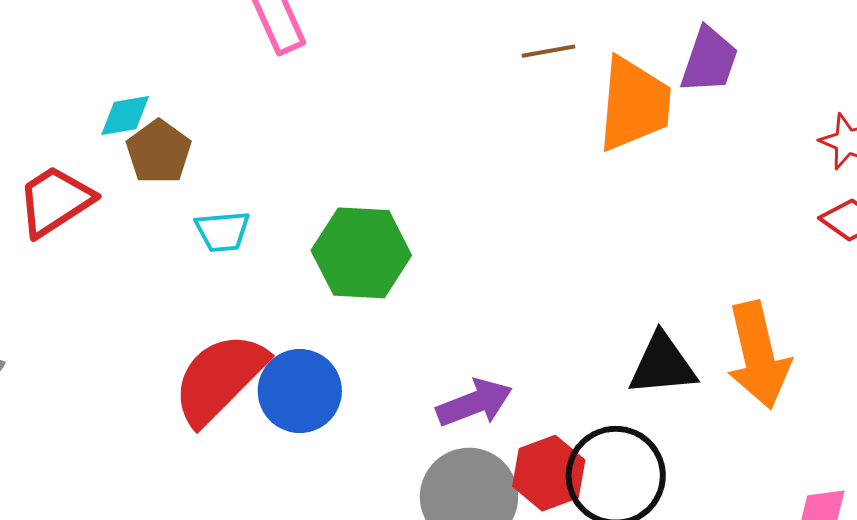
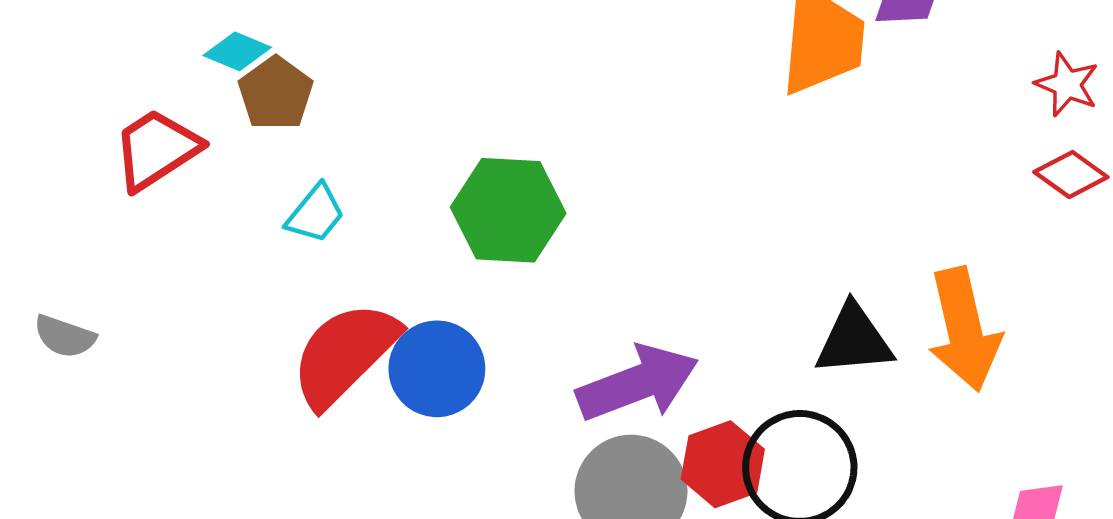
cyan diamond: (125, 115) -> (237, 51), turned 32
cyan trapezoid: (222, 231) -> (315, 214), moved, turned -46
purple arrow: (474, 403) -> (638, 383), size x1.4

